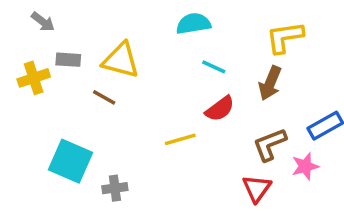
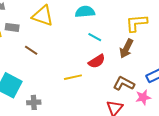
yellow triangle: (121, 60) -> (43, 16), moved
brown L-shape: (270, 144) -> (124, 84), turned 45

